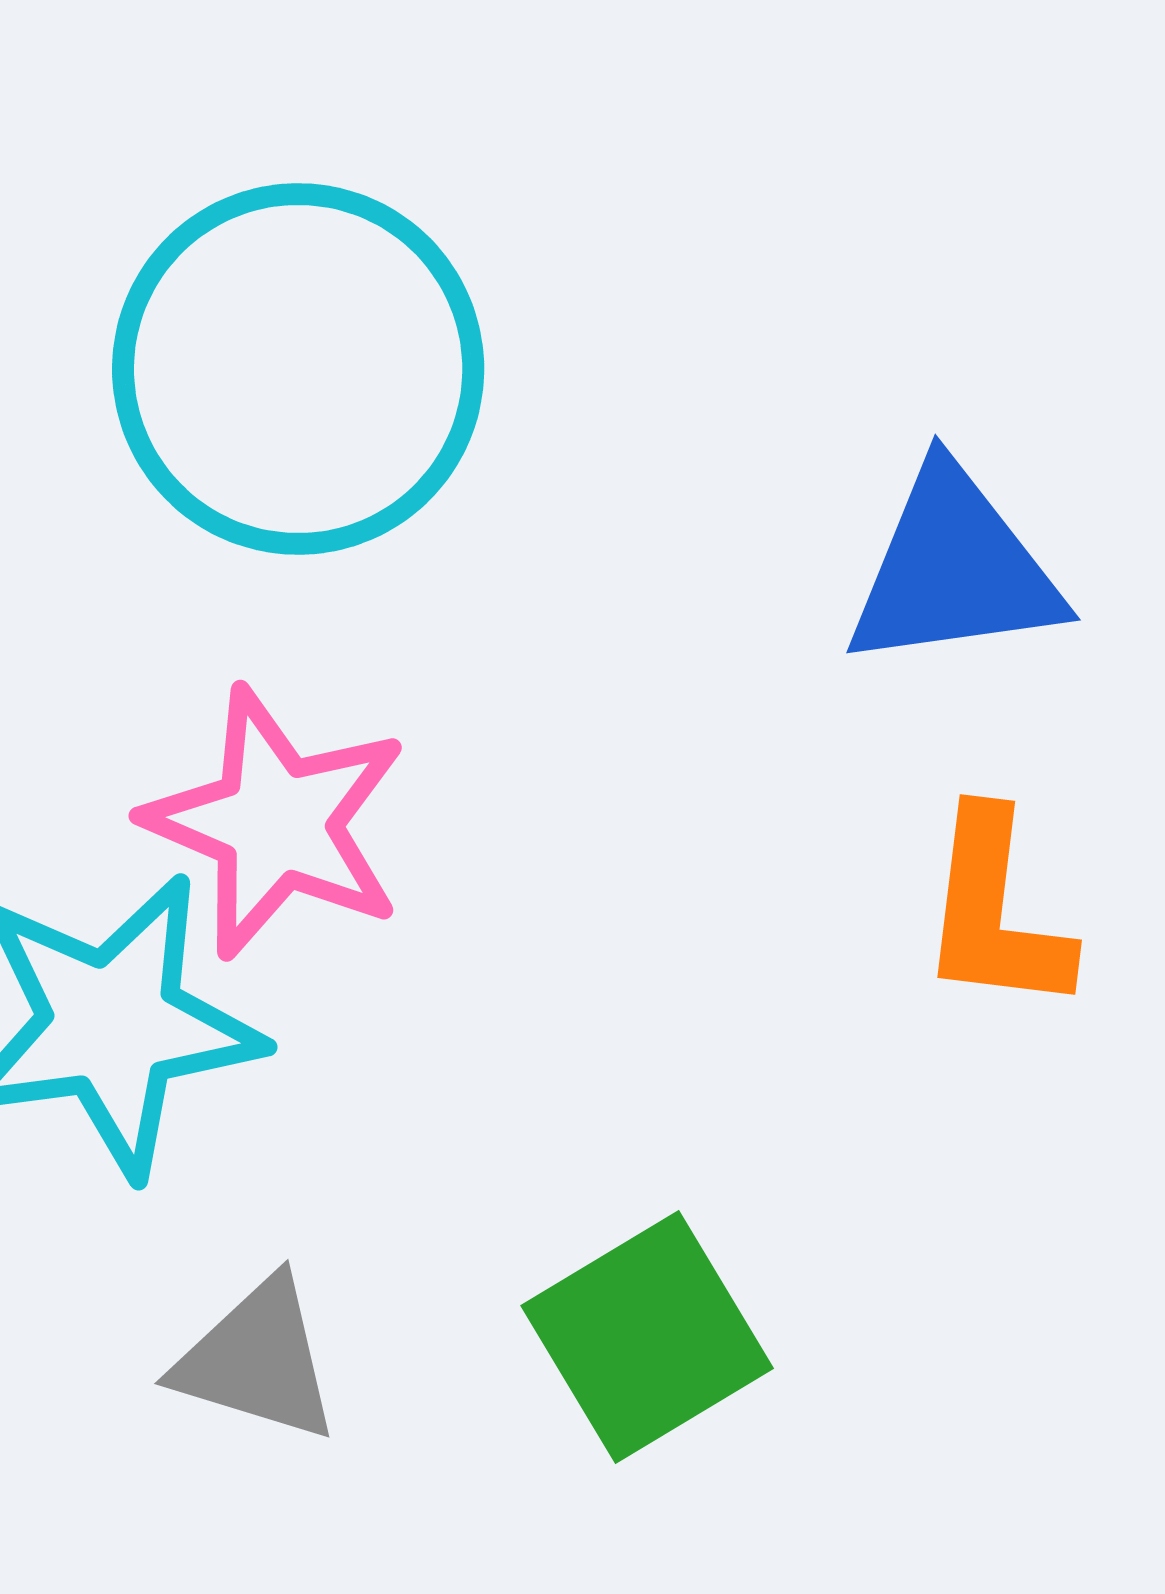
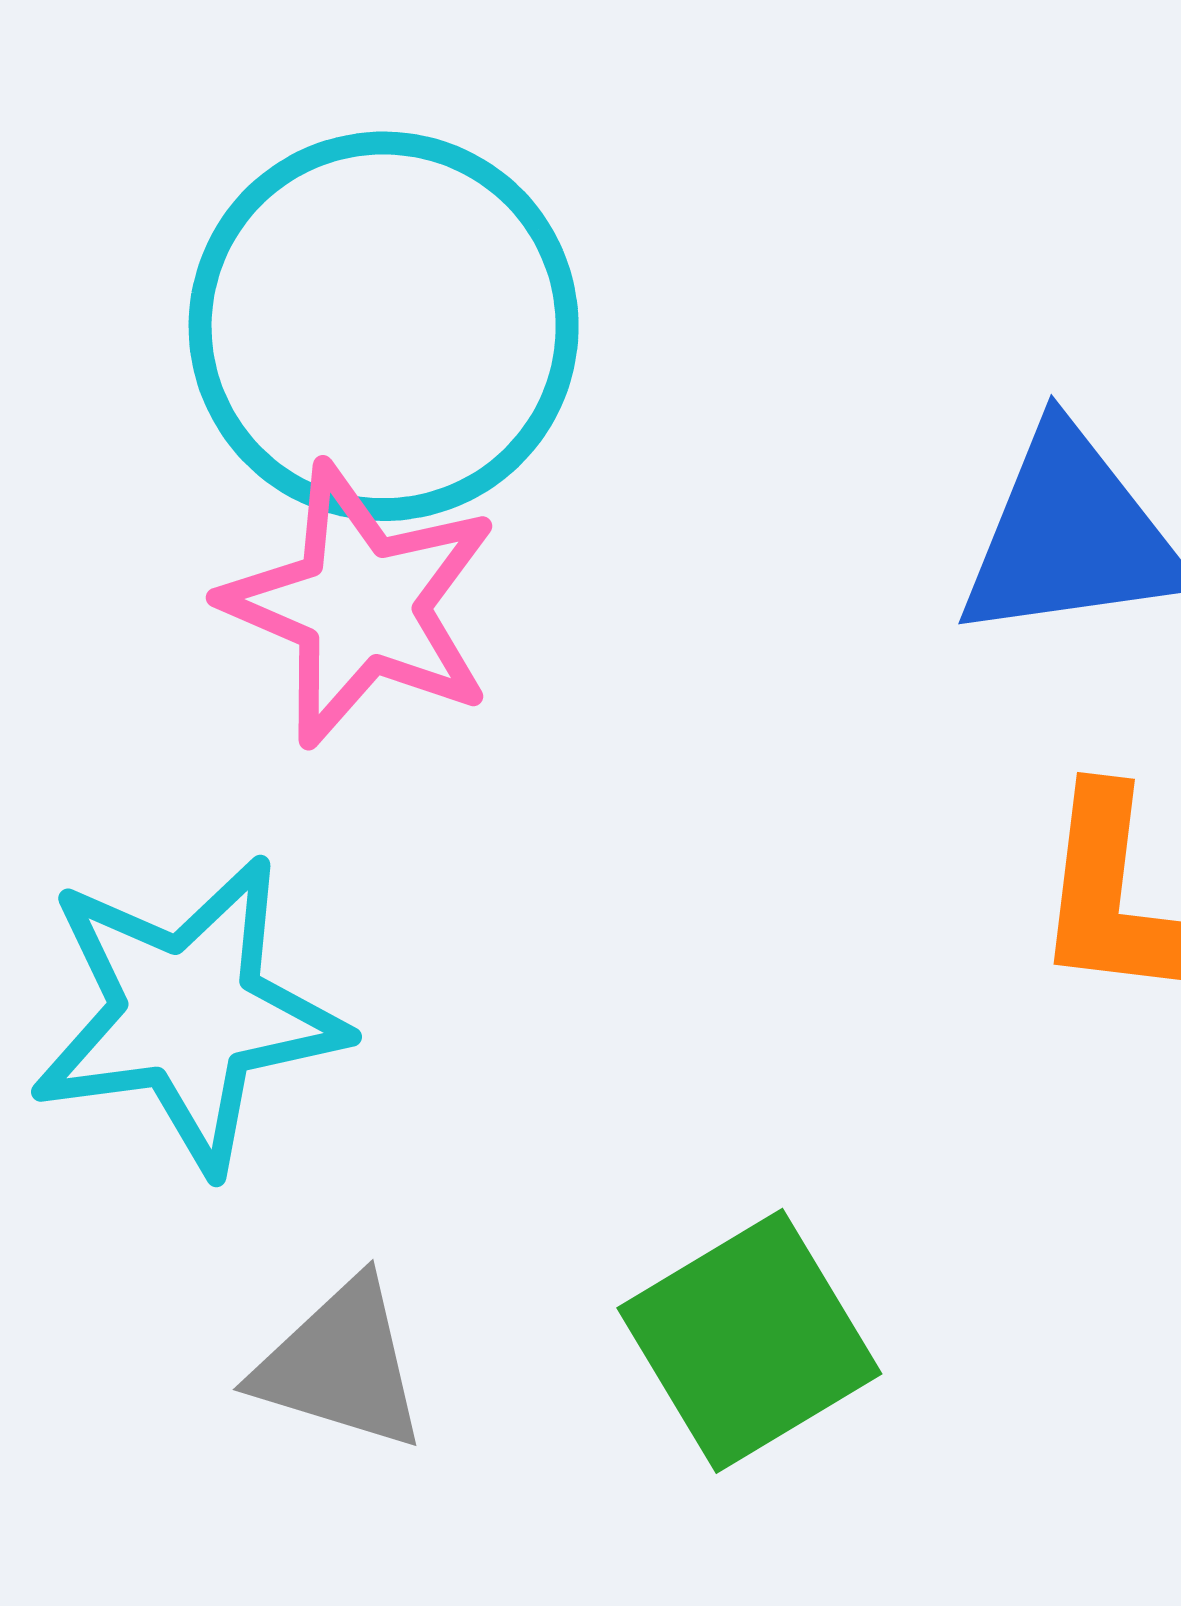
pink star: (276, 823) -> (361, 605), moved

